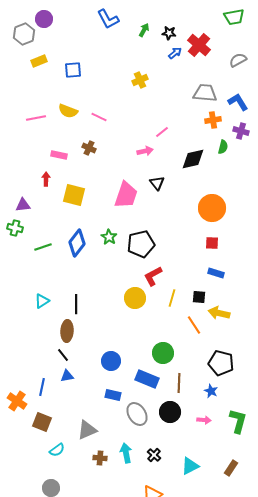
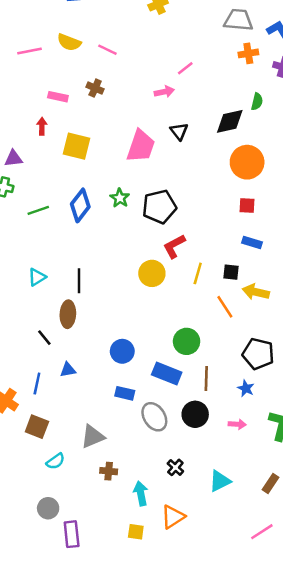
green semicircle: (223, 147) -> (257, 102), moved
black diamond: (193, 159) -> (230, 121), moved
black line: (63, 355) -> (44, 338), moved
cyan arrow: (126, 453) -> (141, 493), moved

